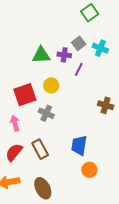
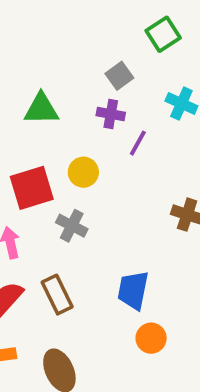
gray square: (79, 43) -> (119, 76), moved
green triangle: (41, 55) -> (41, 109), moved

